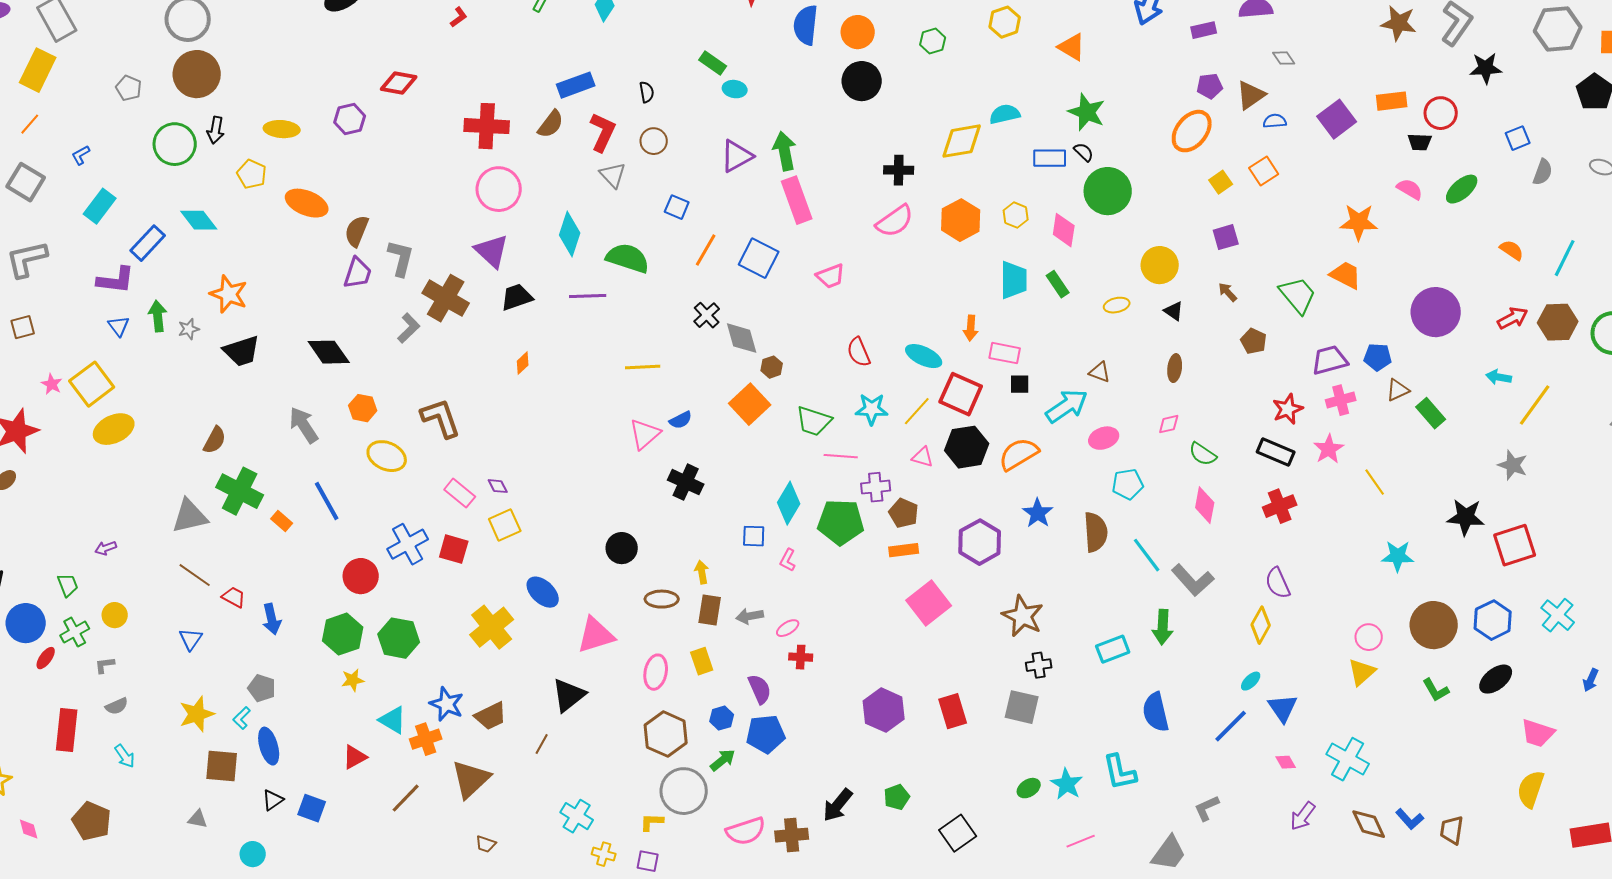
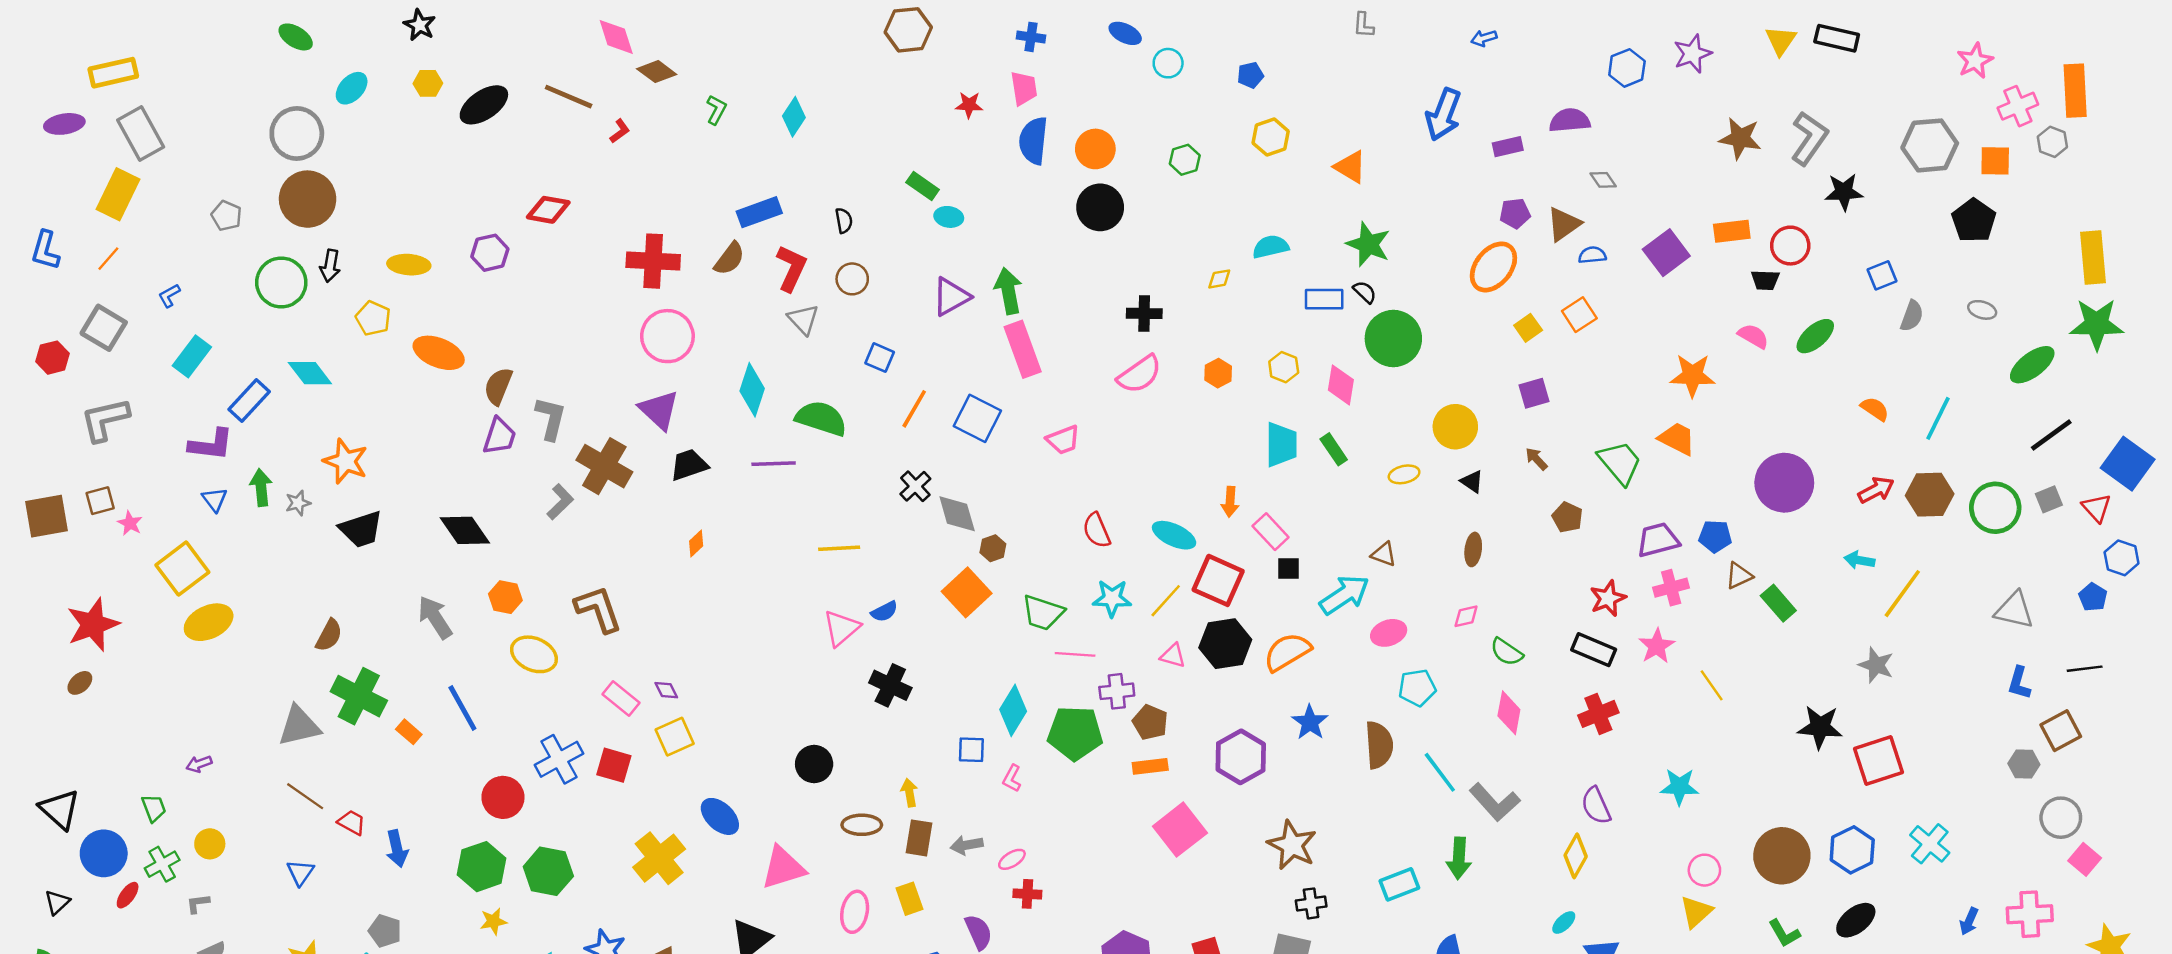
yellow diamond: (962, 141) -> (1219, 279), size x0.5
orange hexagon: (961, 220) -> (1218, 373), size x0.6
pink rectangle: (1005, 353) -> (1271, 532), turned 36
pink star: (52, 384) -> (130, 523), moved
cyan star: (1398, 556) -> (1679, 787), moved

